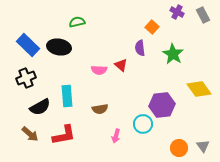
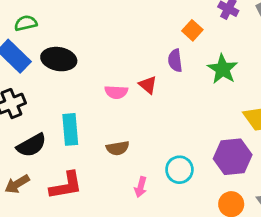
green semicircle: (77, 22) -> (26, 23), moved
purple hexagon: (162, 105) -> (233, 157), moved
brown arrow: (30, 134) -> (17, 184), turned 108

